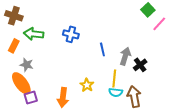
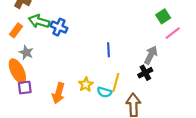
blue cross: (71, 34) -> (59, 27), moved
gray arrow: (125, 56) -> (151, 55), moved
cyan semicircle: (116, 92) -> (104, 92), moved

